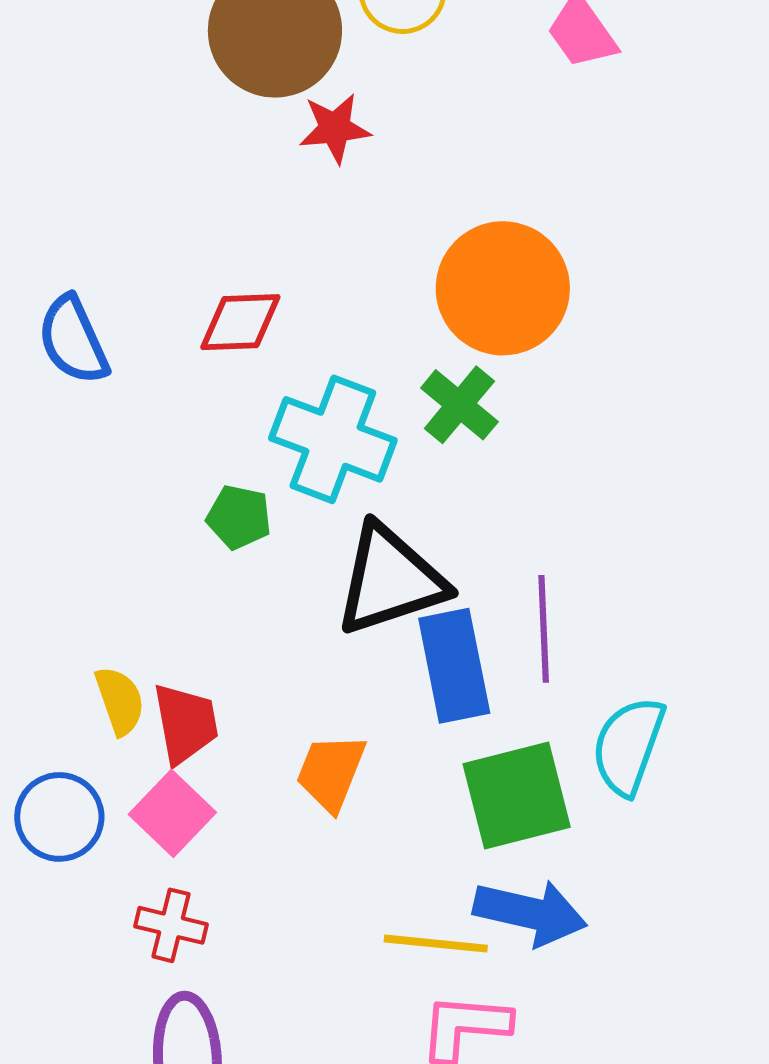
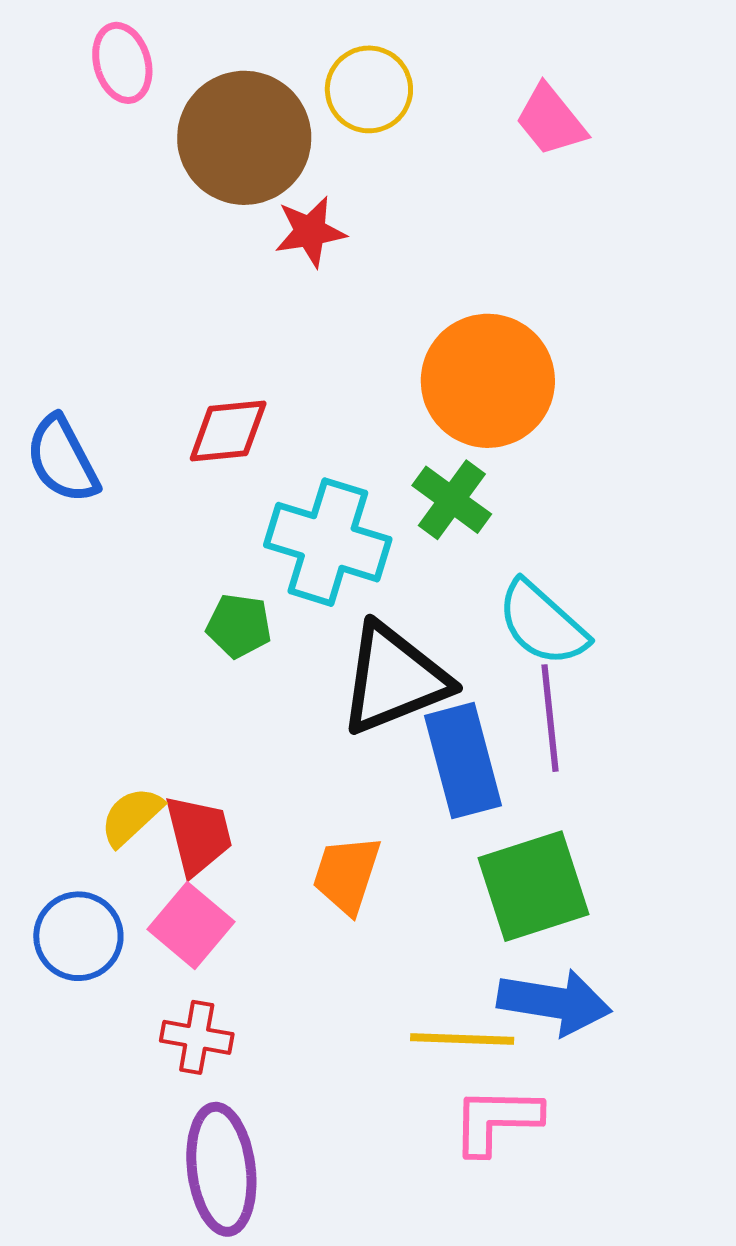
yellow semicircle: (120, 701) -> (131, 816), turned -110
cyan semicircle: (628, 746) -> (542, 623), moved, turned -64

